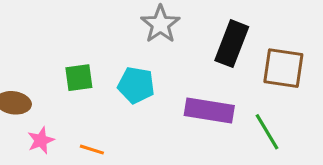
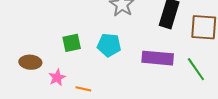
pink star: (41, 140) -> (57, 78), moved

